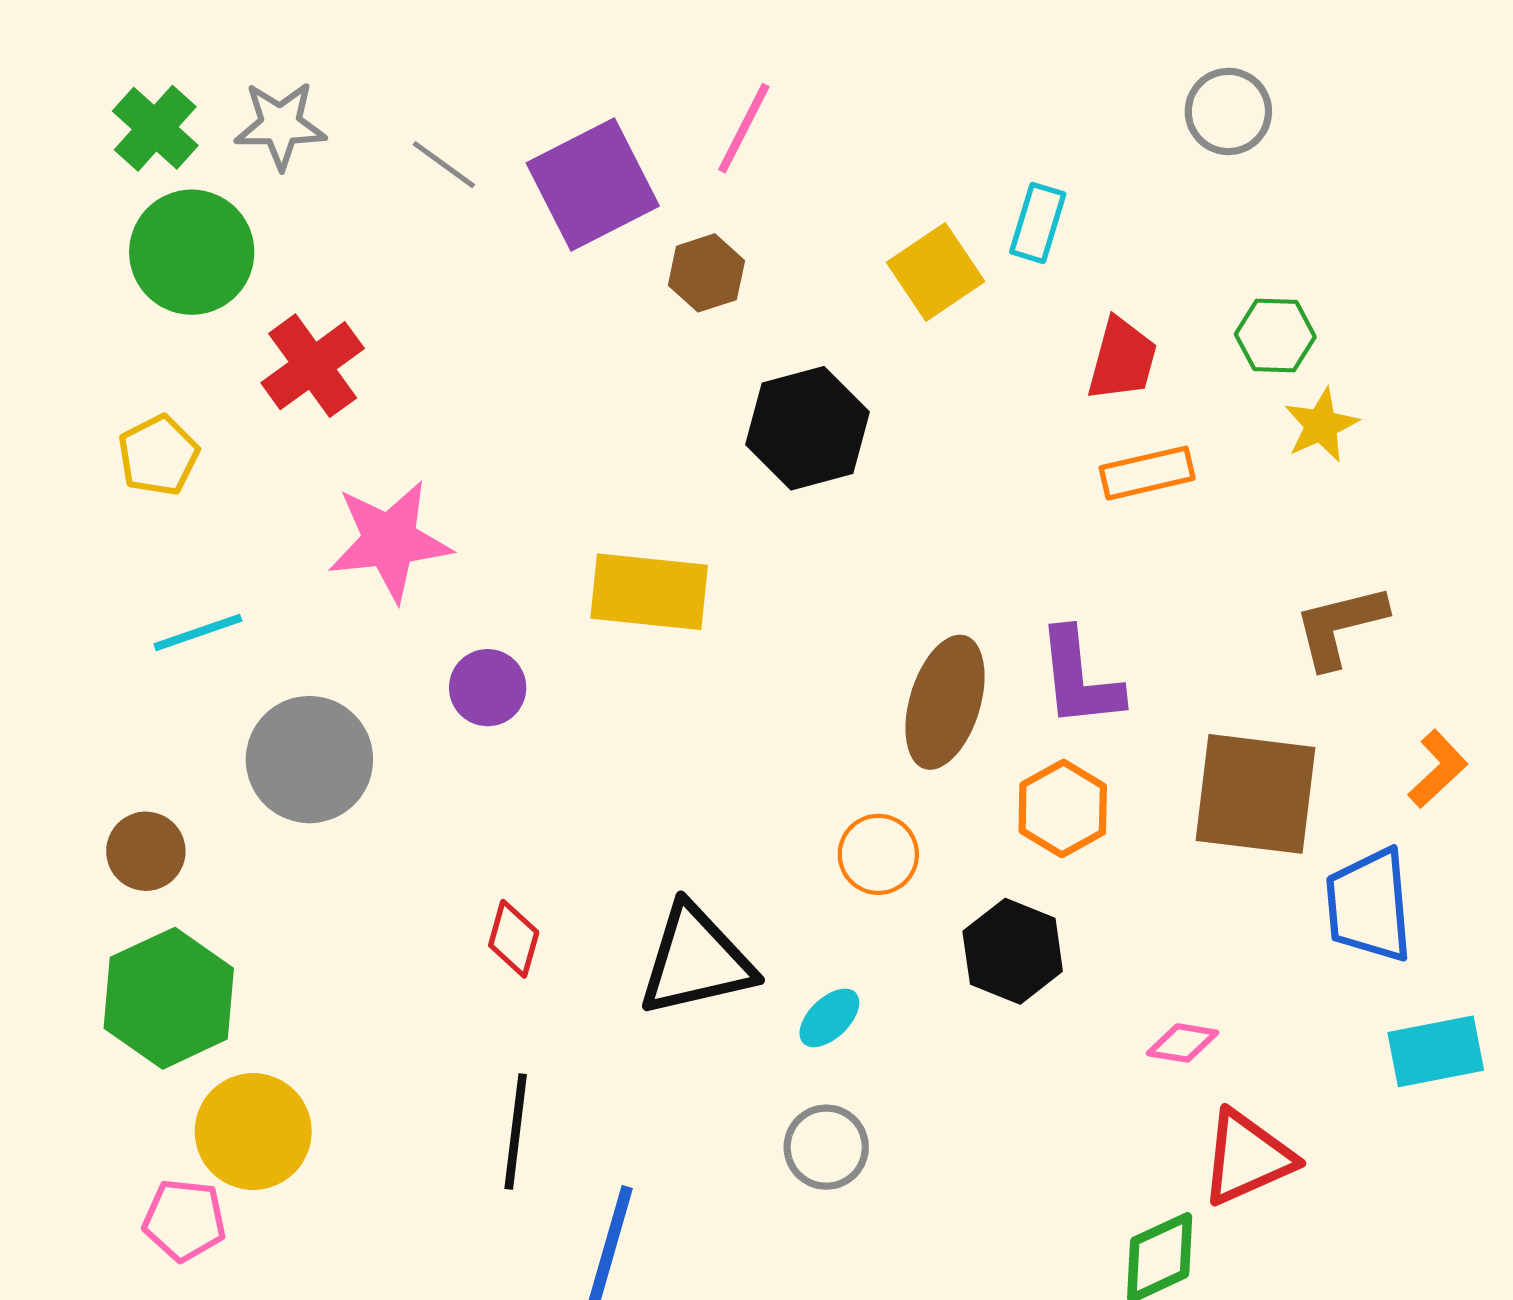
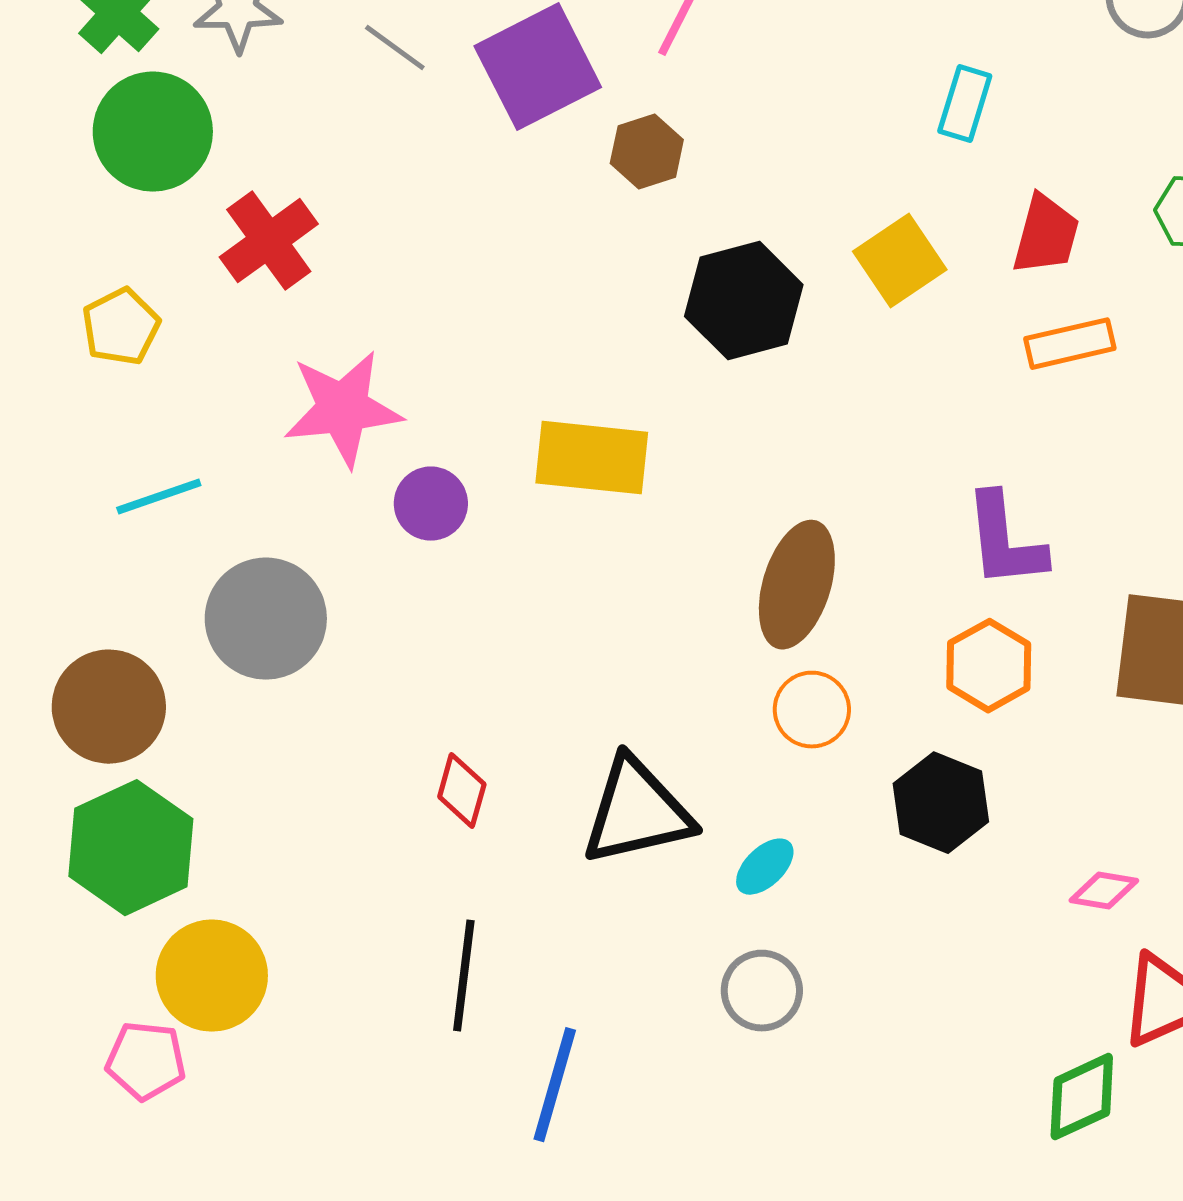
yellow square: (936, 272) -> (900, 261), moved
purple circle: (488, 688) -> (431, 504), moved
brown ellipse: (945, 702) -> (797, 585), moved
brown circle: (146, 851) -> (109, 707), size x1.5

